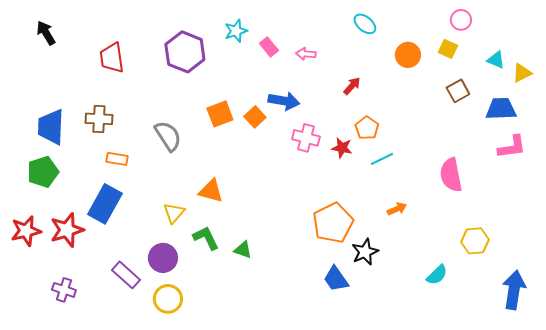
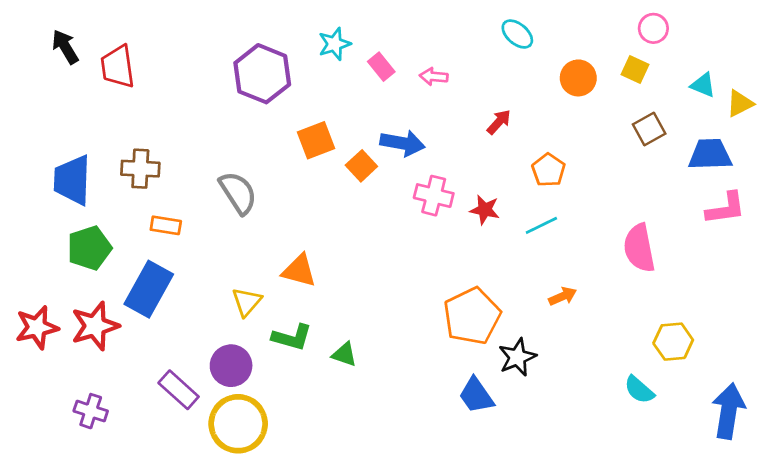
red trapezoid: (112, 58) -> (118, 67), moved
orange square: (220, 114) -> (316, 140), moved
orange pentagon: (367, 128) -> (549, 170), moved
green pentagon: (43, 172) -> (89, 248), moved
green L-shape: (206, 238) -> (292, 337), turned 132
cyan semicircle: (437, 275) -> (639, 390), moved, turned 85
yellow circle: (168, 299) -> (238, 424), size x1.4

